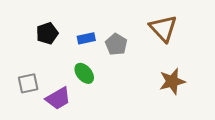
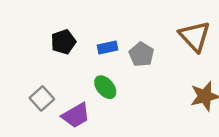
gray square: (28, 83) -> (42, 98), turned -30

